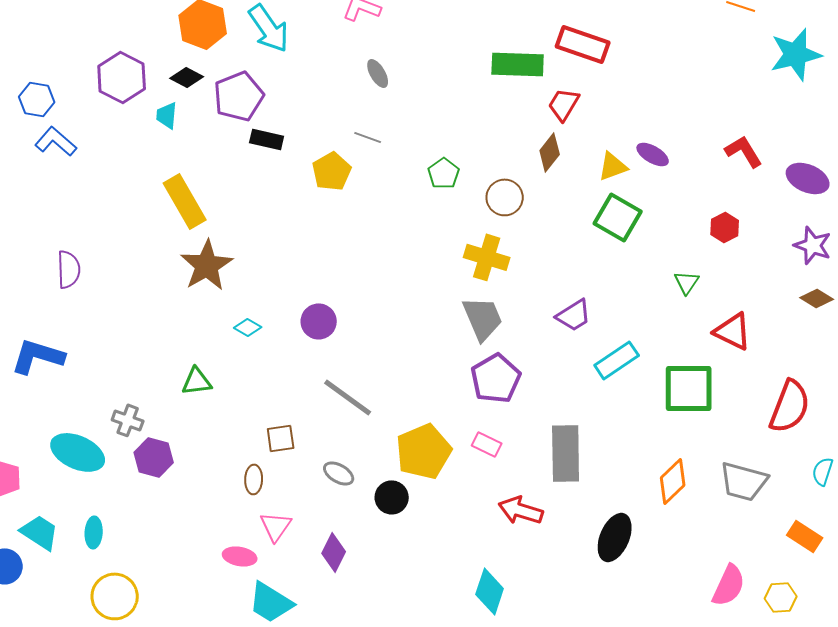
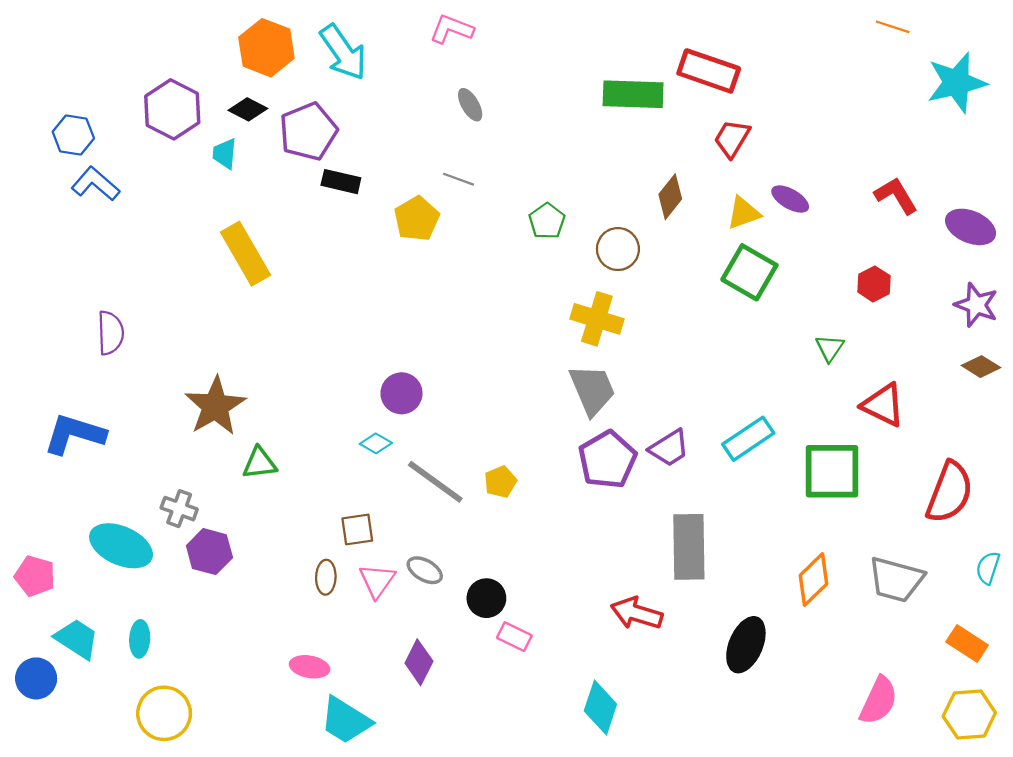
red trapezoid: (564, 104) -> (732, 138), moved
brown star: (207, 265) -> (215, 406), moved
purple trapezoid: (574, 315) -> (669, 448), moved
cyan diamond: (248, 327) -> (376, 443), moved
pink rectangle: (487, 444) -> (514, 637), moved
yellow pentagon: (424, 451) -> (500, 482), moved, size x0.5
pink triangle: (276, 526) -> (377, 581), moved
yellow hexagon: (781, 597) -> (969, 715), moved, size x1.4

